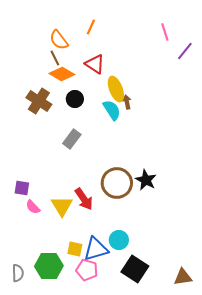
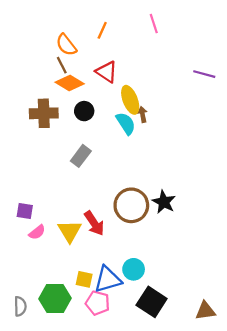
pink line: (165, 32) -> (154, 24), moved
purple line: (185, 51) -> (204, 74), moved, turned 66
brown cross: (39, 101) -> (44, 113), turned -35
pink semicircle: (33, 207) -> (37, 232), turned -84

